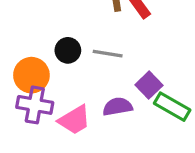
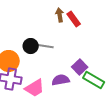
gray line: (108, 54) -> (45, 46), moved

